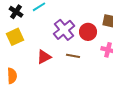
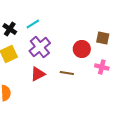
purple cross: (64, 30) -> (40, 47), moved

